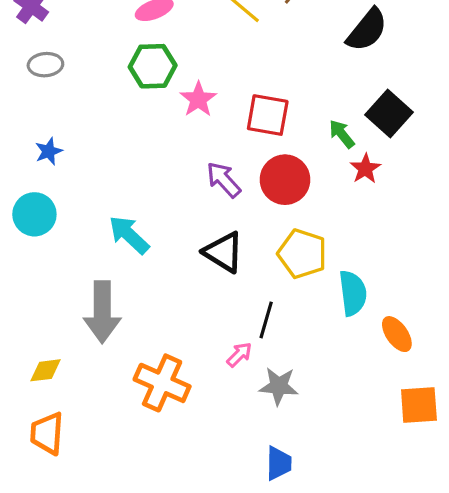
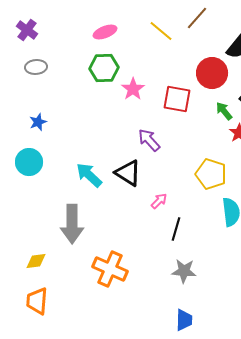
red circle: (285, 180) -> (212, 73), moved
black triangle: (224, 252) -> (128, 173), moved
yellow pentagon: (302, 254) -> (211, 174), moved
pink arrow: (239, 355) -> (159, 201), moved

